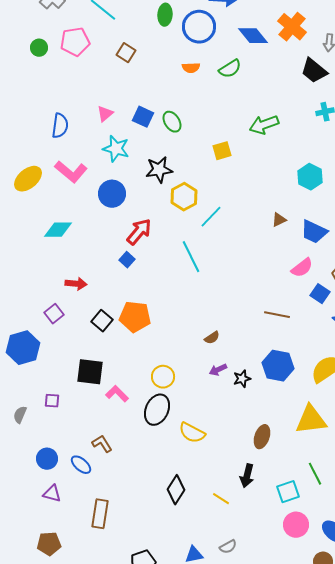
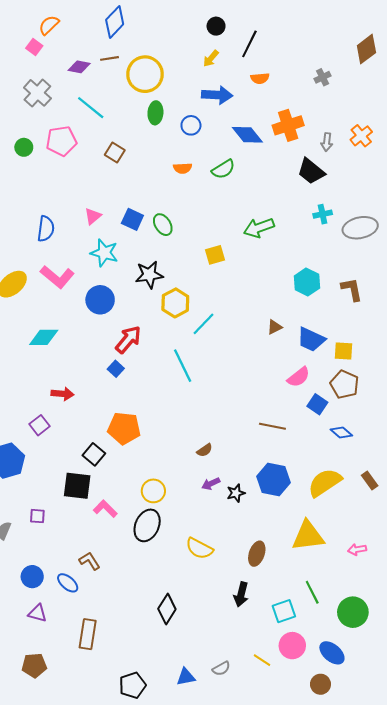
blue circle: (199, 27) -> (191, 125), size x0.6
orange cross: (292, 27) -> (288, 125), turned 32
black square: (102, 321) -> (94, 454), moved
yellow semicircle: (192, 433) -> (199, 548), moved
yellow line: (221, 499) -> (262, 660), moved

